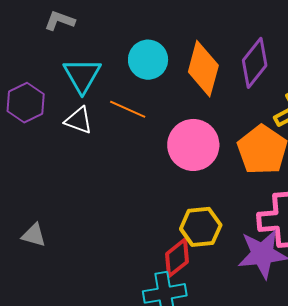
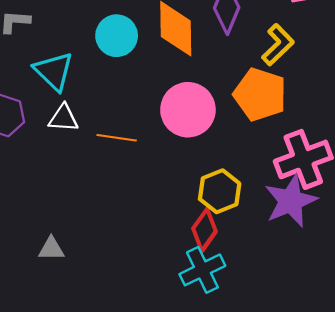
orange line: (128, 109) -> (117, 138), moved

